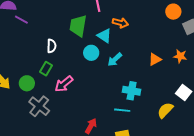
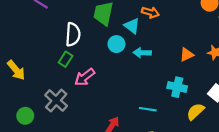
white semicircle: (52, 46) -> (73, 34), size x1.5
cyan arrow: (115, 59) -> (142, 53), turned 42
green circle: (27, 83) -> (25, 116), moved
cyan cross: (132, 91) -> (177, 87), moved

